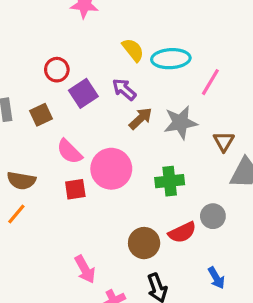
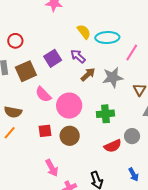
red circle: (57, 70) -> (15, 41), moved
brown square: (41, 115) -> (26, 71), size x1.5
red square: (75, 189) -> (45, 131), moved
brown circle: (144, 243) -> (70, 136), moved

